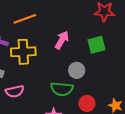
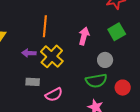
orange line: (25, 19) -> (45, 26), turned -50
yellow cross: (23, 52) -> (52, 56), turned -30

